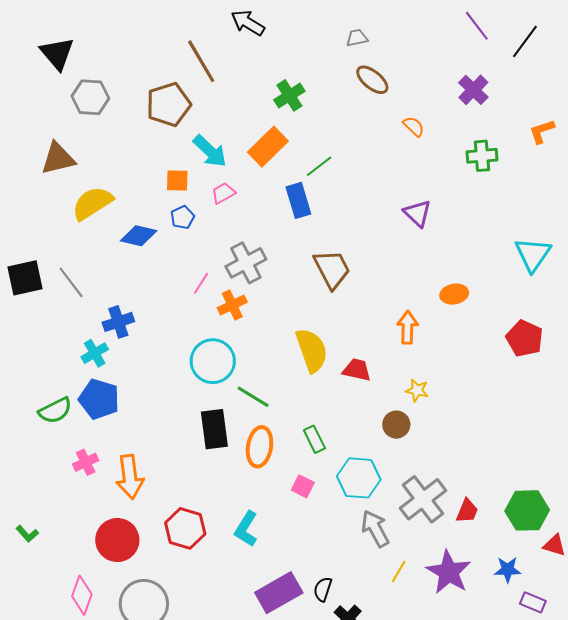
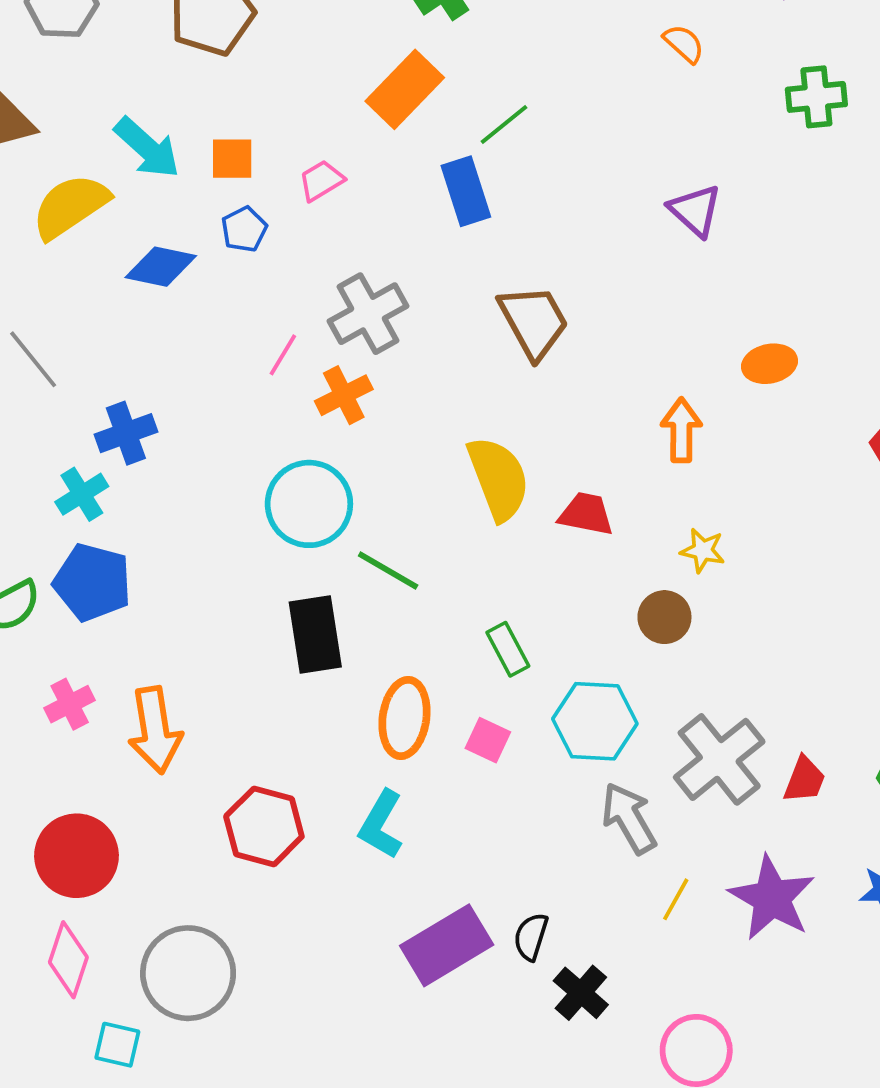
cyan arrow: (210, 151) -> (147, 148), moved
orange ellipse: (260, 447) -> (404, 718), moved
red circle: (117, 540) -> (77, 856), moved

